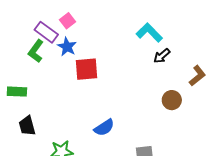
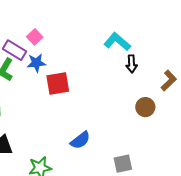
blue star: (67, 47) -> (36, 63), turned -30
black arrow: (162, 56) -> (132, 64), turned -48

